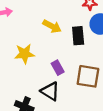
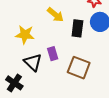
black triangle: (50, 91) -> (33, 62), moved

